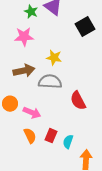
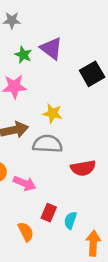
red semicircle: (78, 101) -> (83, 168), turned -72
orange semicircle: (30, 136) -> (26, 232), moved

